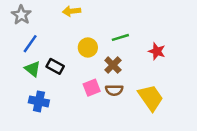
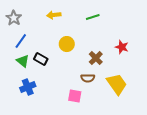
green line: (120, 37) -> (93, 17), moved
brown cross: (113, 65) -> (96, 58), moved
pink square: (92, 88) -> (75, 96), moved, turned 32
blue cross: (39, 101) -> (28, 87), turned -35

